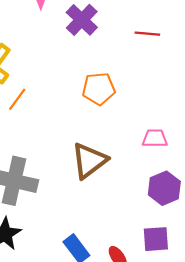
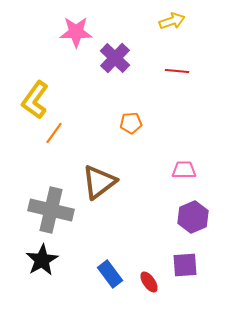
orange pentagon: (99, 89) -> (131, 123), size x0.7
brown triangle: (89, 161) -> (99, 182), moved

